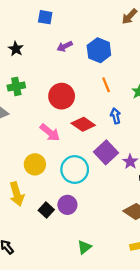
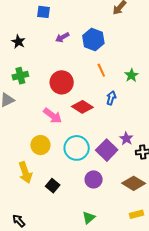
blue arrow: (116, 116) -> (111, 98), turned 32
purple square: (106, 152) -> (107, 150), moved
purple circle: (67, 205) -> (94, 179), moved

